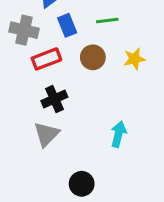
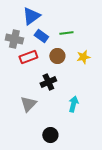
blue rectangle: (67, 25) -> (41, 36), turned -32
black cross: (54, 99) -> (48, 82), moved

